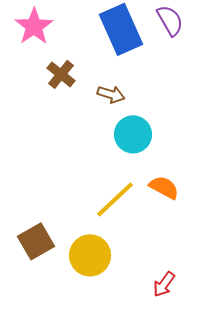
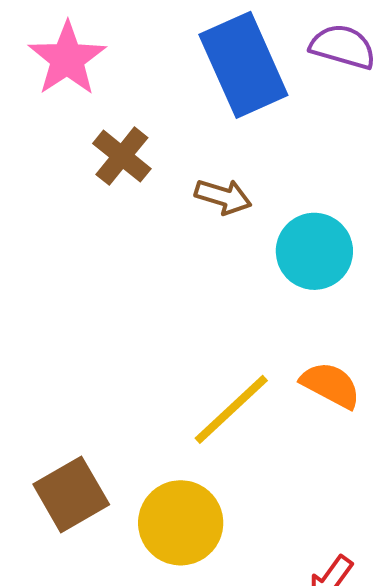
purple semicircle: (170, 20) -> (343, 47), turned -44
cyan circle: (133, 134) -> (314, 251), moved

